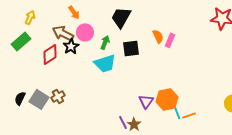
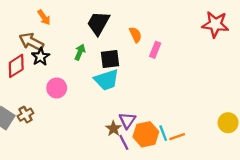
pink circle: (85, 32) -> (57, 88), moved
orange semicircle: (158, 36) -> (135, 35), moved
cyan trapezoid: (105, 63) -> (106, 80), moved
orange hexagon: (167, 99) -> (146, 134), moved
purple line: (123, 122) -> (124, 142), moved
brown star: (134, 124) -> (113, 129), moved

